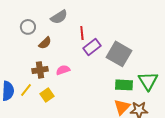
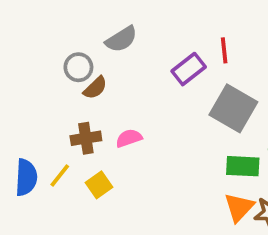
gray circle: (28, 27) -> (78, 67), moved
red line: (82, 33) -> (224, 50), moved
purple rectangle: (92, 47) -> (189, 69), moved

